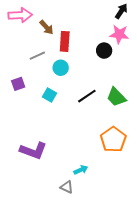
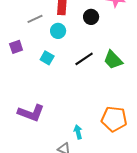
black circle: (104, 51) -> (91, 17), moved
orange pentagon: (113, 139) -> (114, 119), moved, turned -30
cyan arrow: (81, 170) -> (78, 132), turned -80

